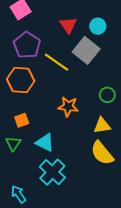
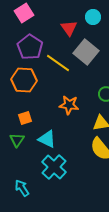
cyan circle: (98, 26) -> (93, 17), moved

